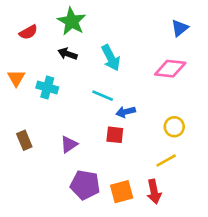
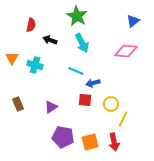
green star: (72, 21) -> (77, 16), moved
red semicircle: (28, 32) -> (31, 25), moved, turned -48
yellow circle: (174, 127) -> (111, 104), moved
yellow line: (166, 161) -> (123, 119), turned -35

